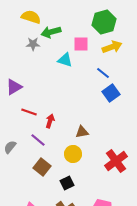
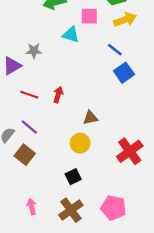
gray star: (33, 44) -> (34, 51), moved
red arrow: (50, 121) -> (58, 95), moved
purple line: (38, 140) -> (29, 127), moved
brown square: (42, 167) -> (25, 155), moved

